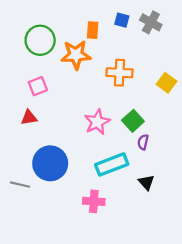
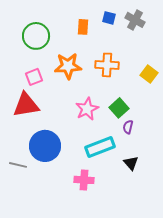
orange star: (76, 55) -> (68, 66), moved
red triangle: (29, 117) -> (26, 105), size x1.8

